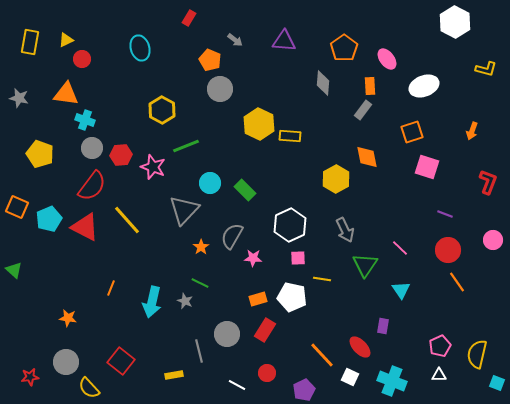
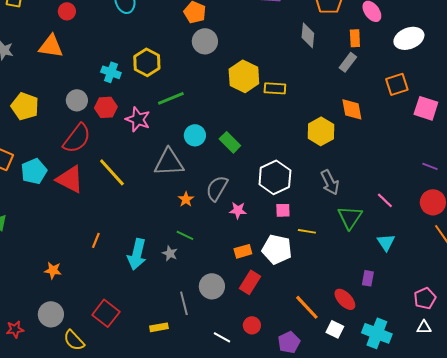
cyan cross: (85, 120) -> (111, 72), moved
pink square: (427, 167) -> (426, 108), moved
gray triangle: (184, 210) -> (169, 162), turned 44

